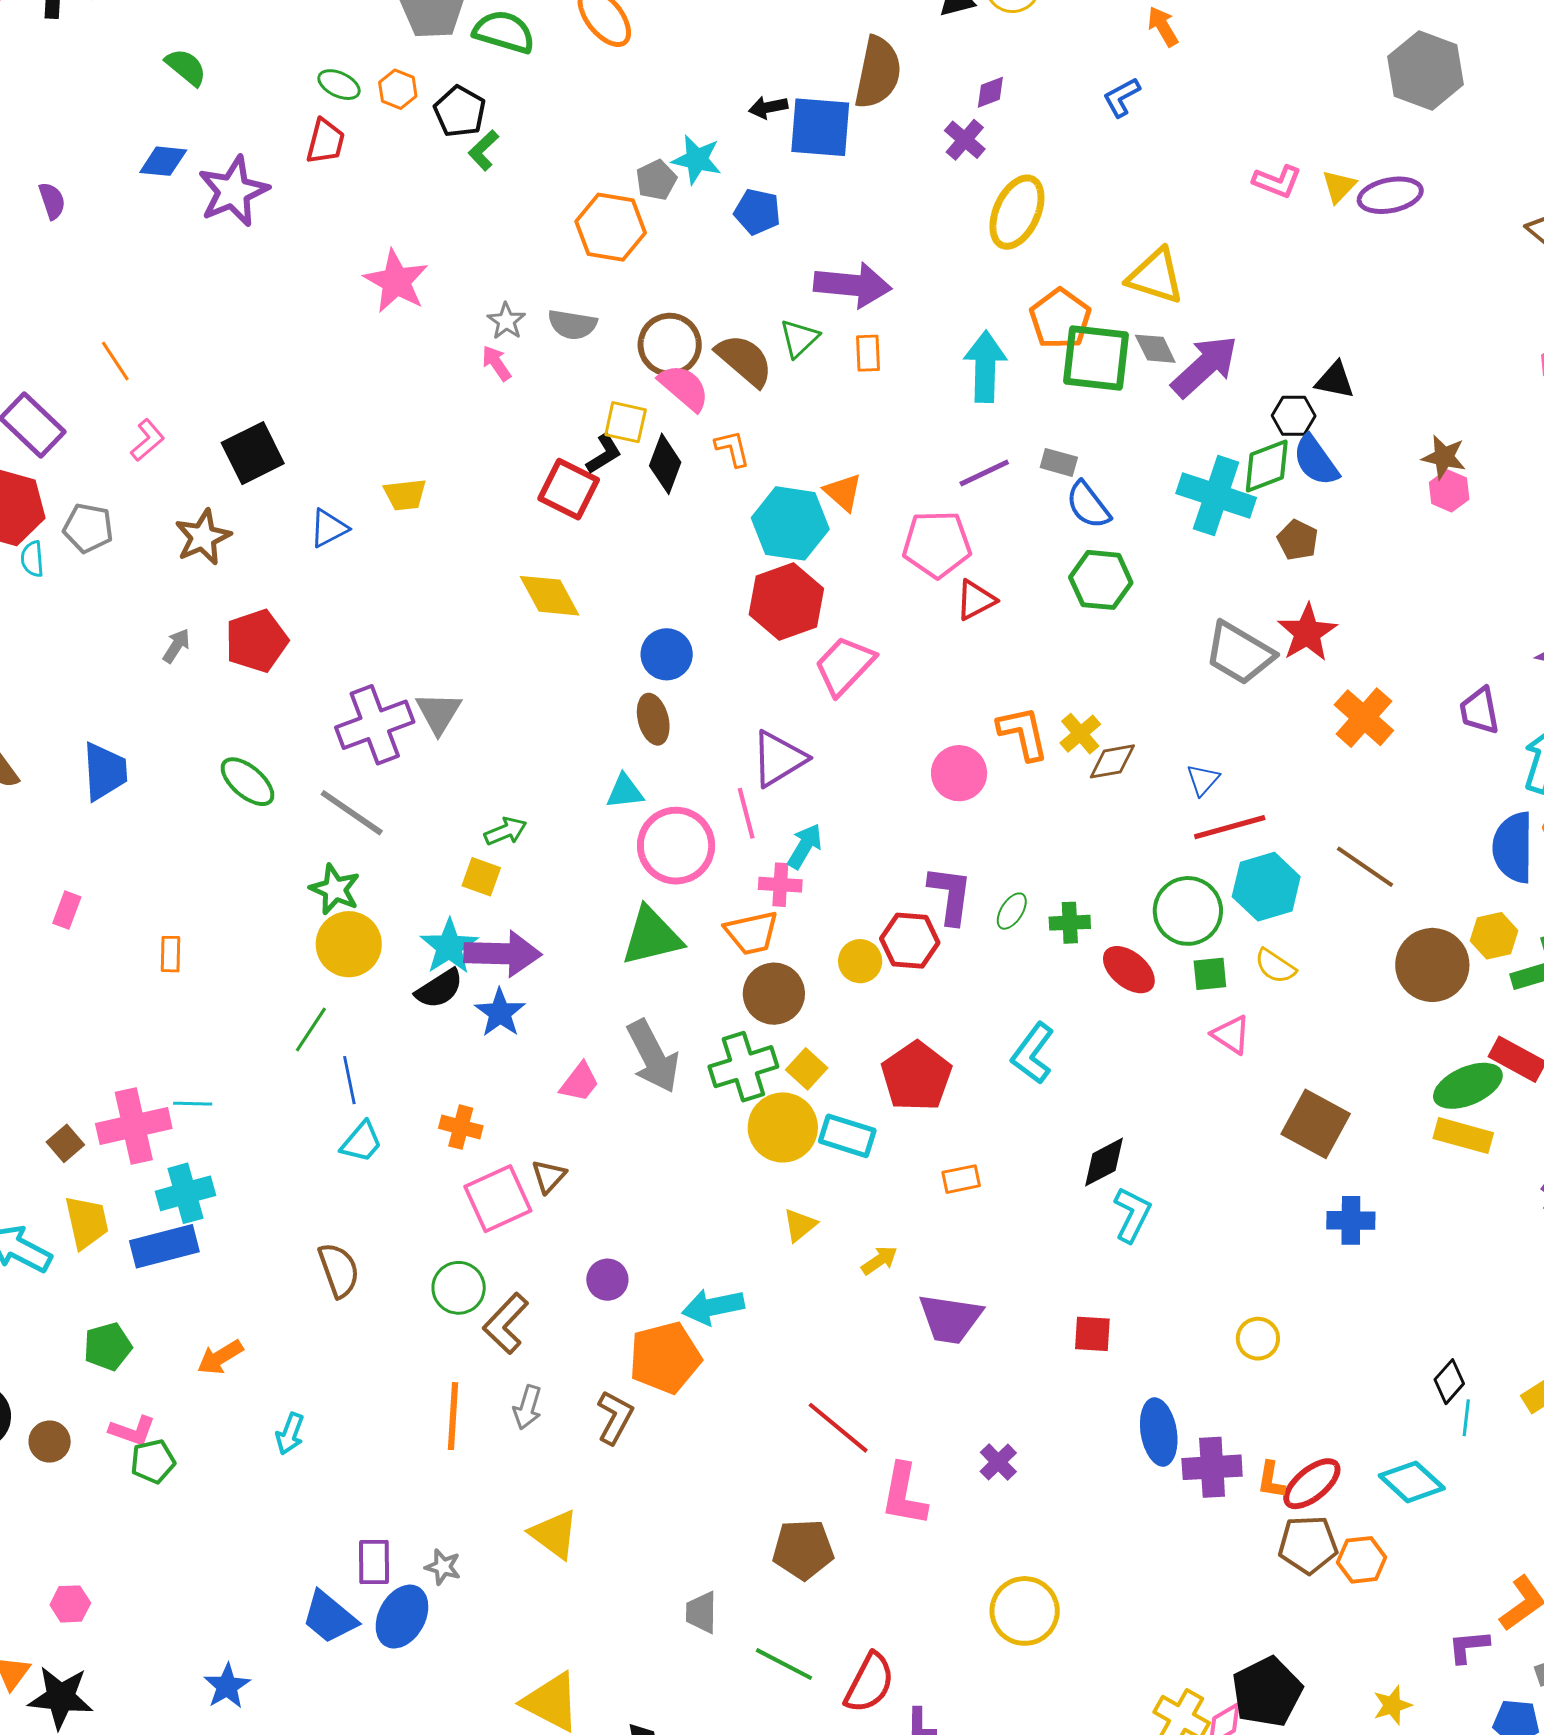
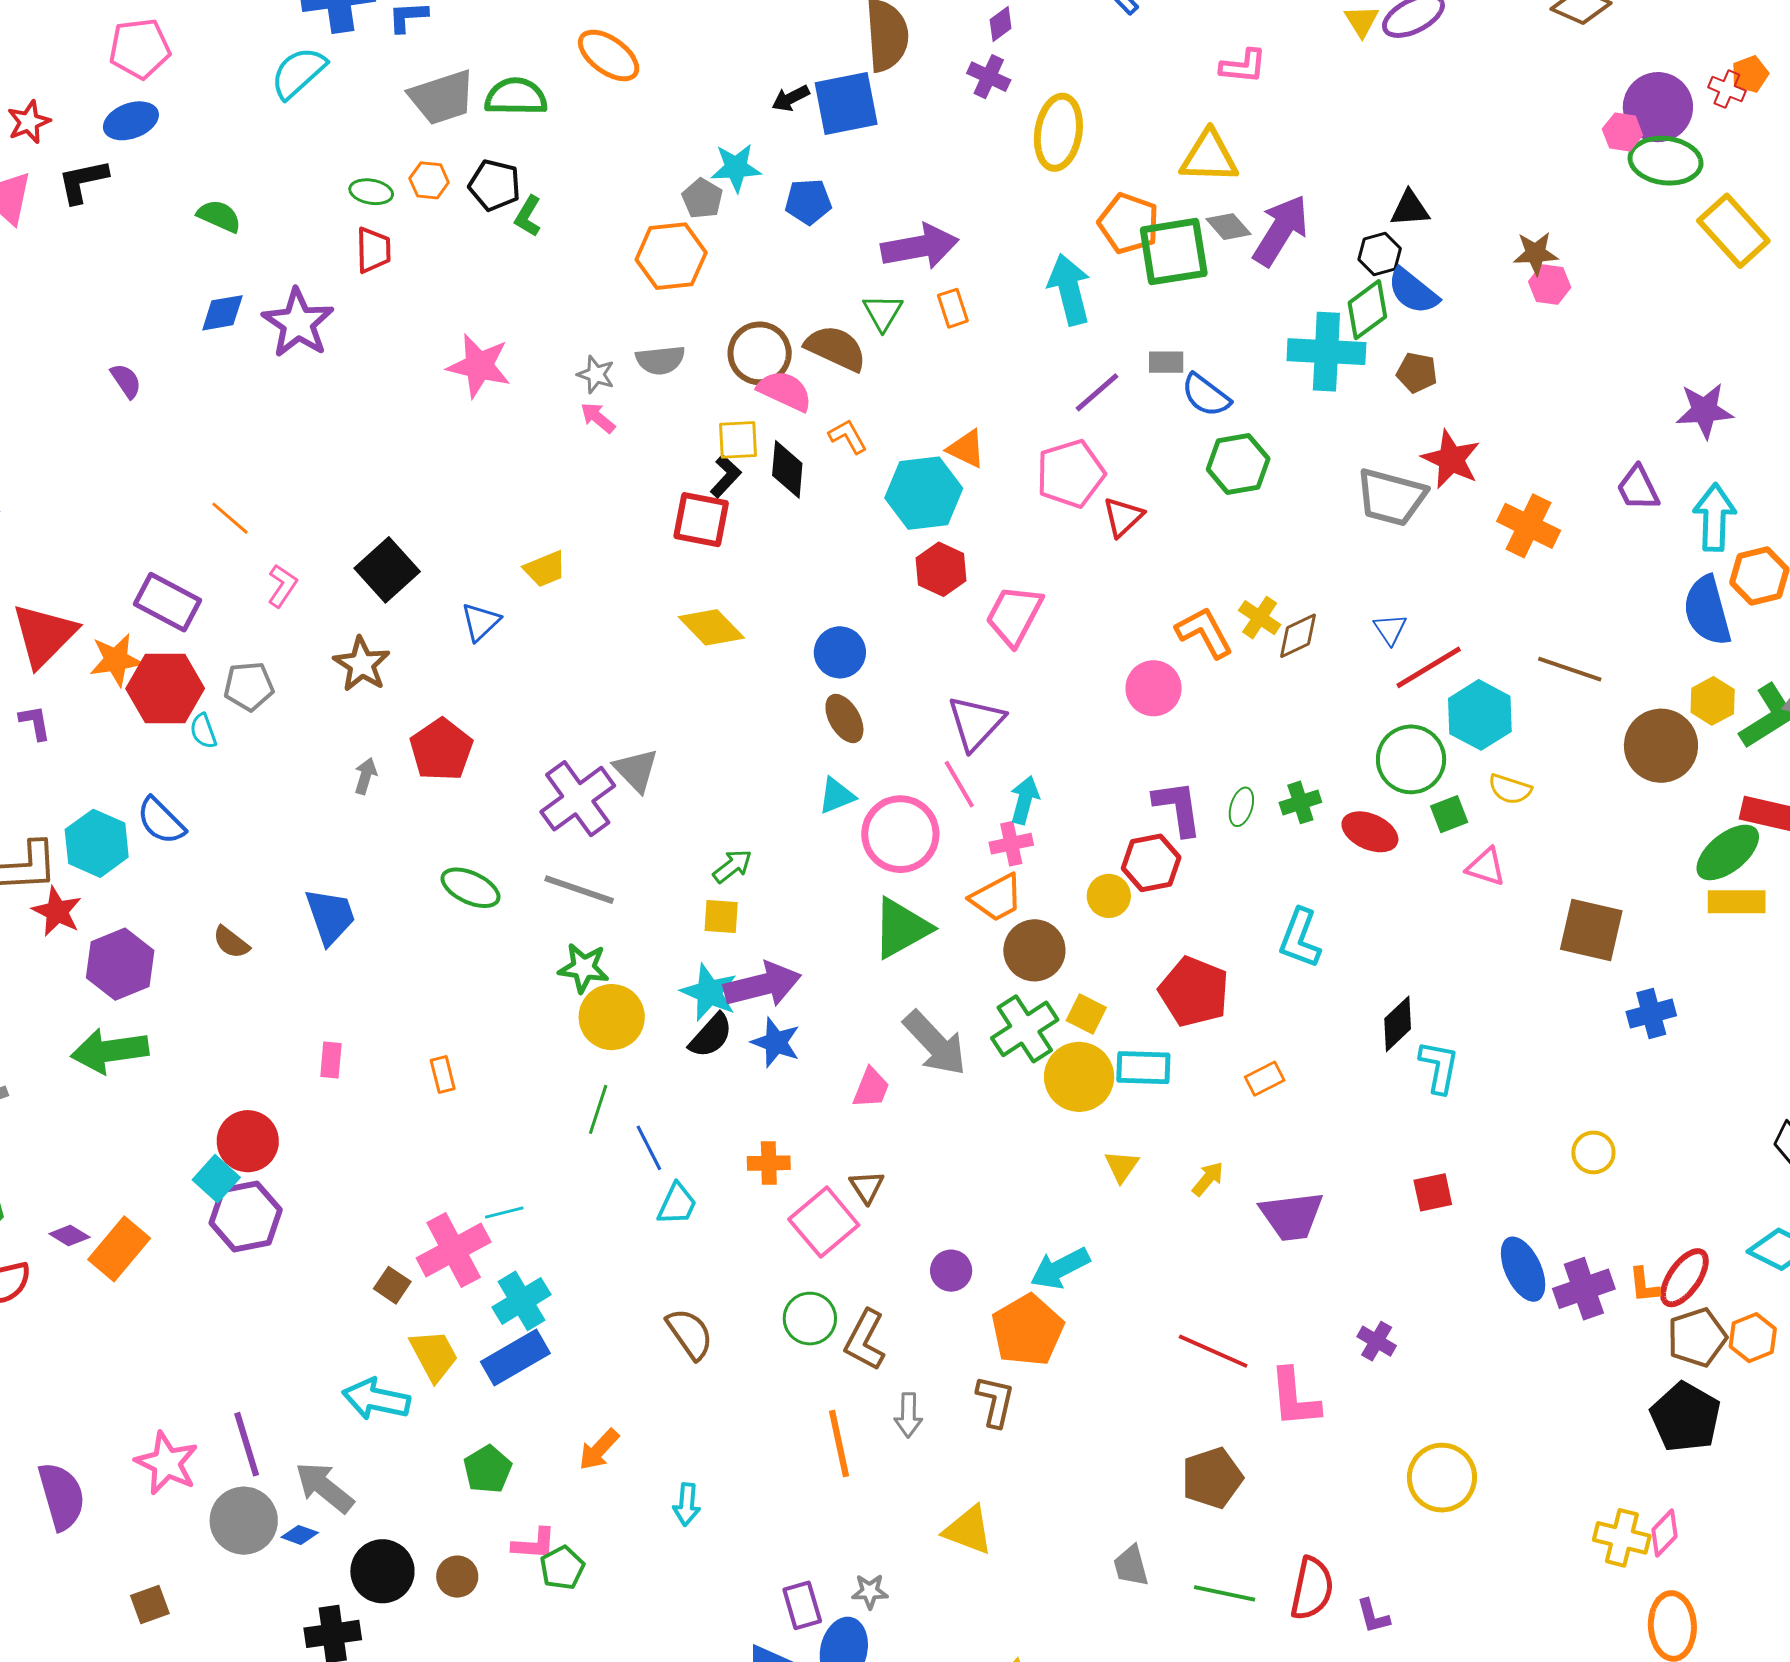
pink L-shape: (1277, 181) -> (1243, 66), moved
red hexagon: (786, 602) -> (941, 569), size x0.7
black pentagon: (1267, 1692) -> (1686, 1417), moved

